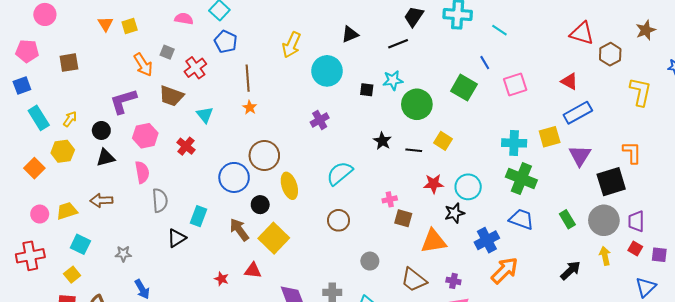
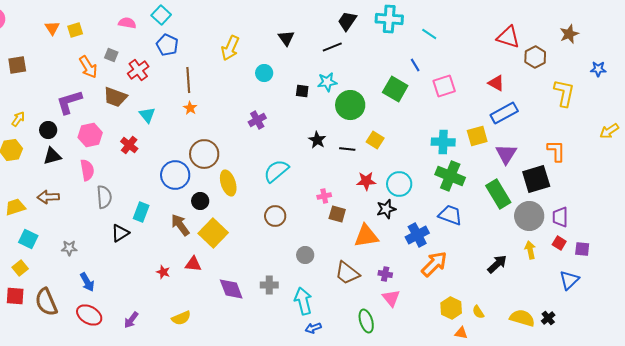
black triangle: (350, 34) -> (286, 38), turned -42
cyan circle: (327, 71) -> (264, 73), size x0.6
green rectangle: (567, 219) -> (498, 194), moved, size x1.6

